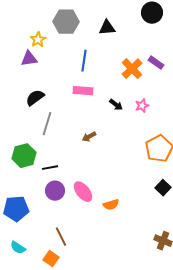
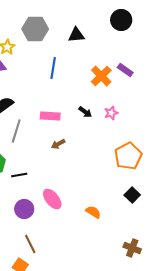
pink rectangle: (83, 91) -> (50, 116), moved
purple circle: (55, 191) -> (24, 209), moved
orange semicircle: (111, 205) -> (93, 212), moved, turned -133

